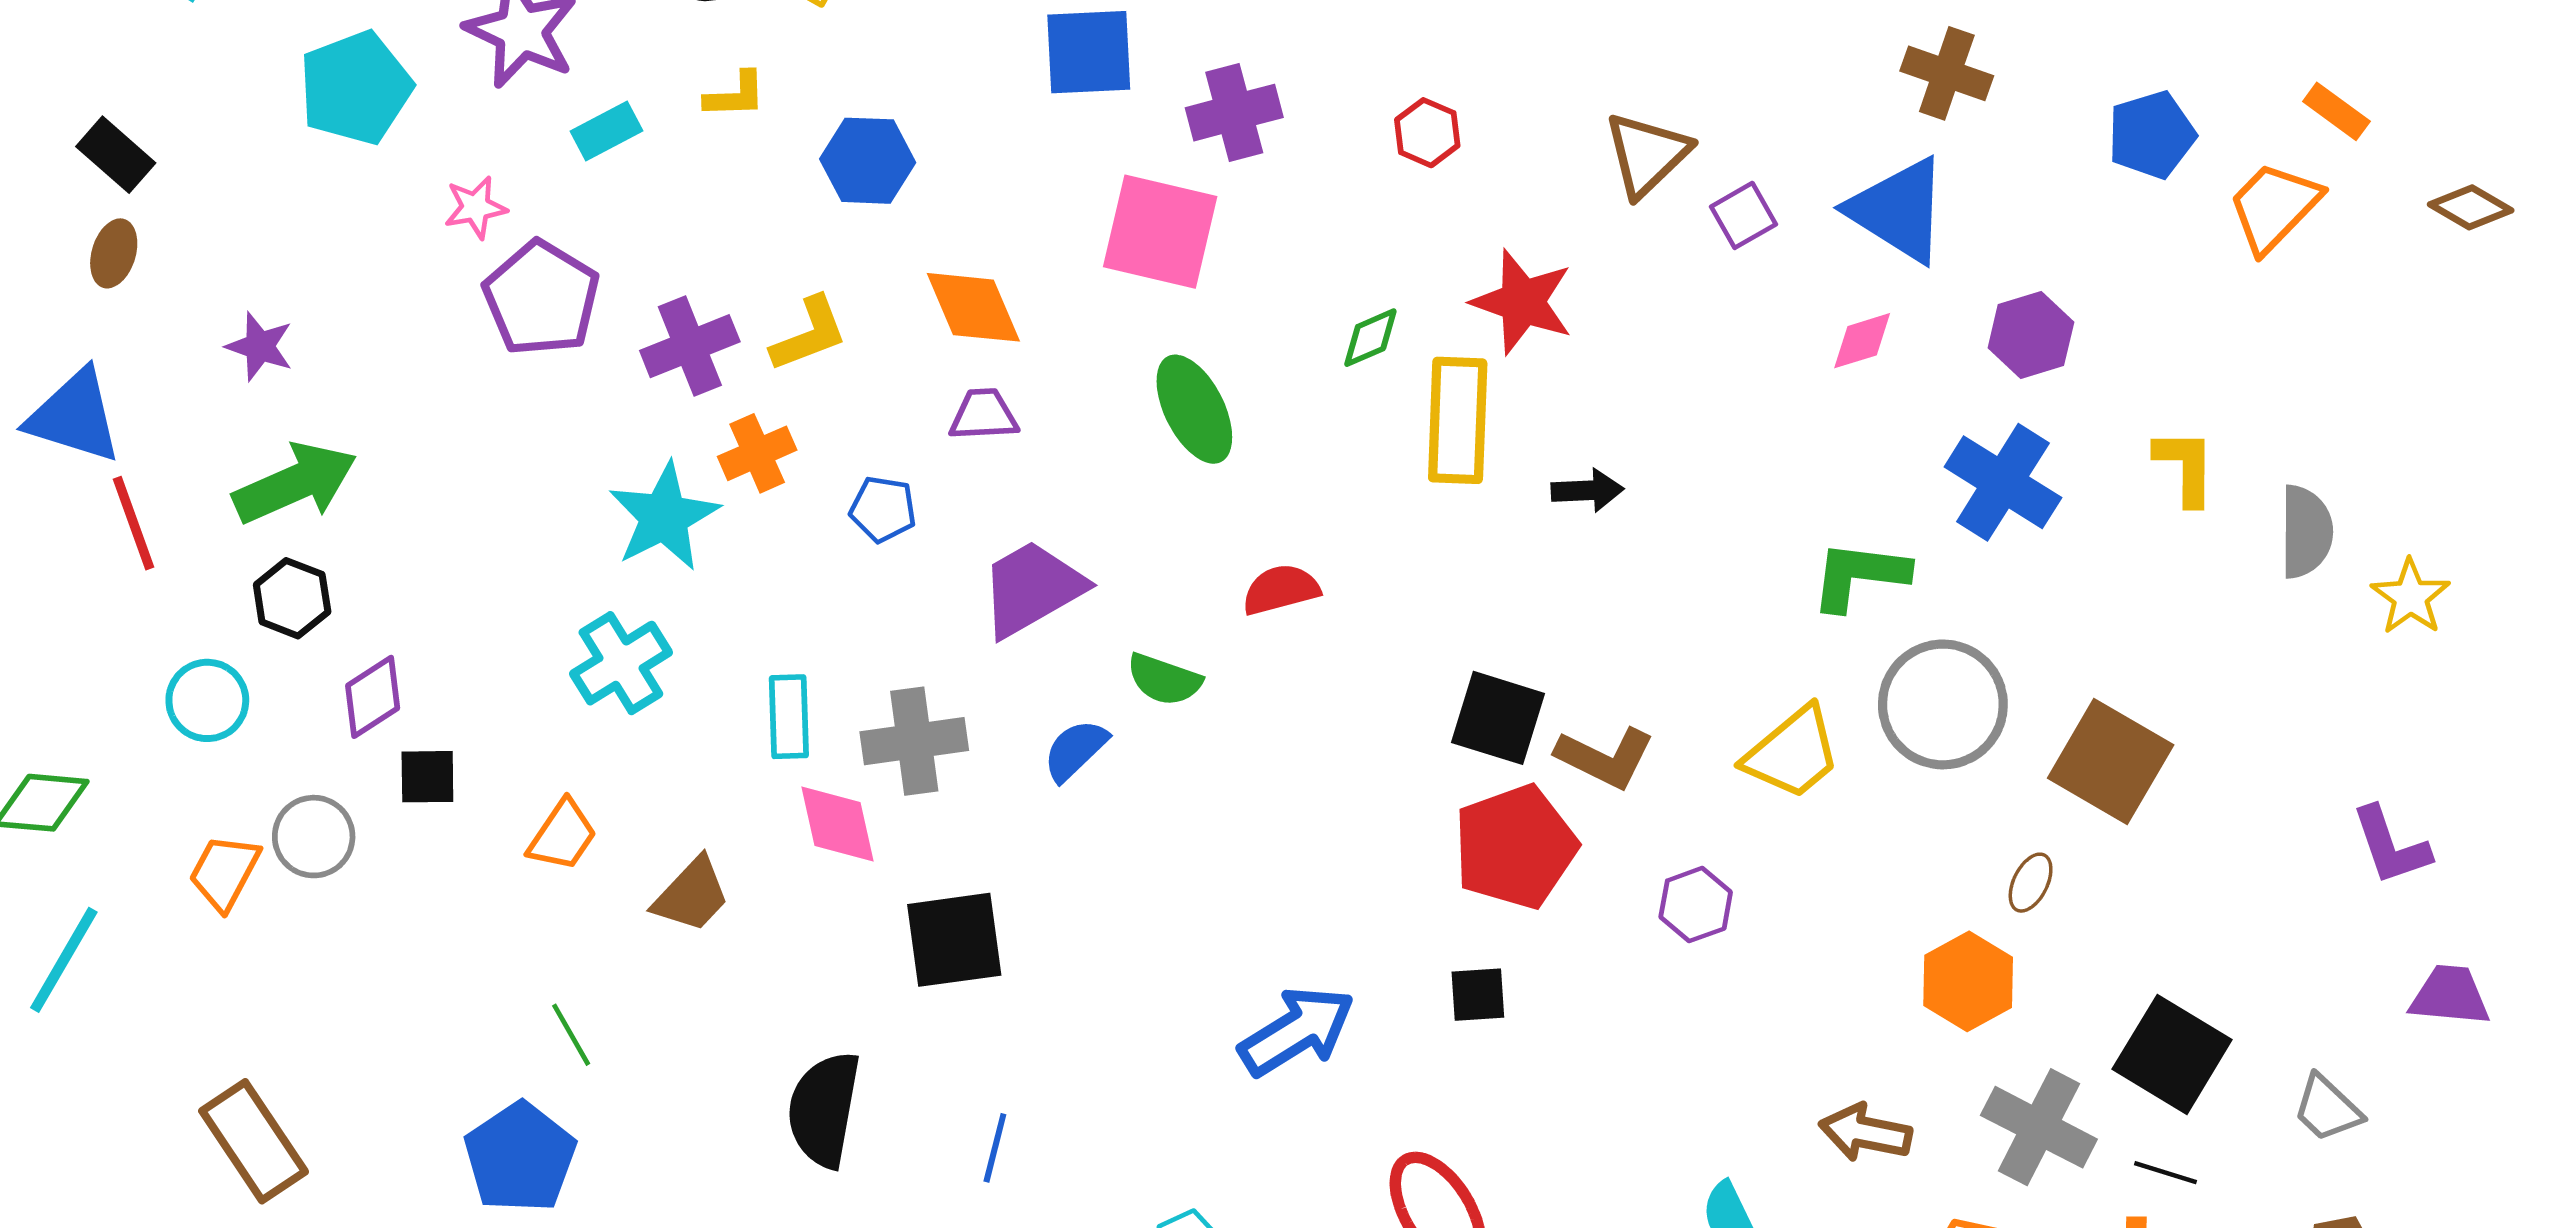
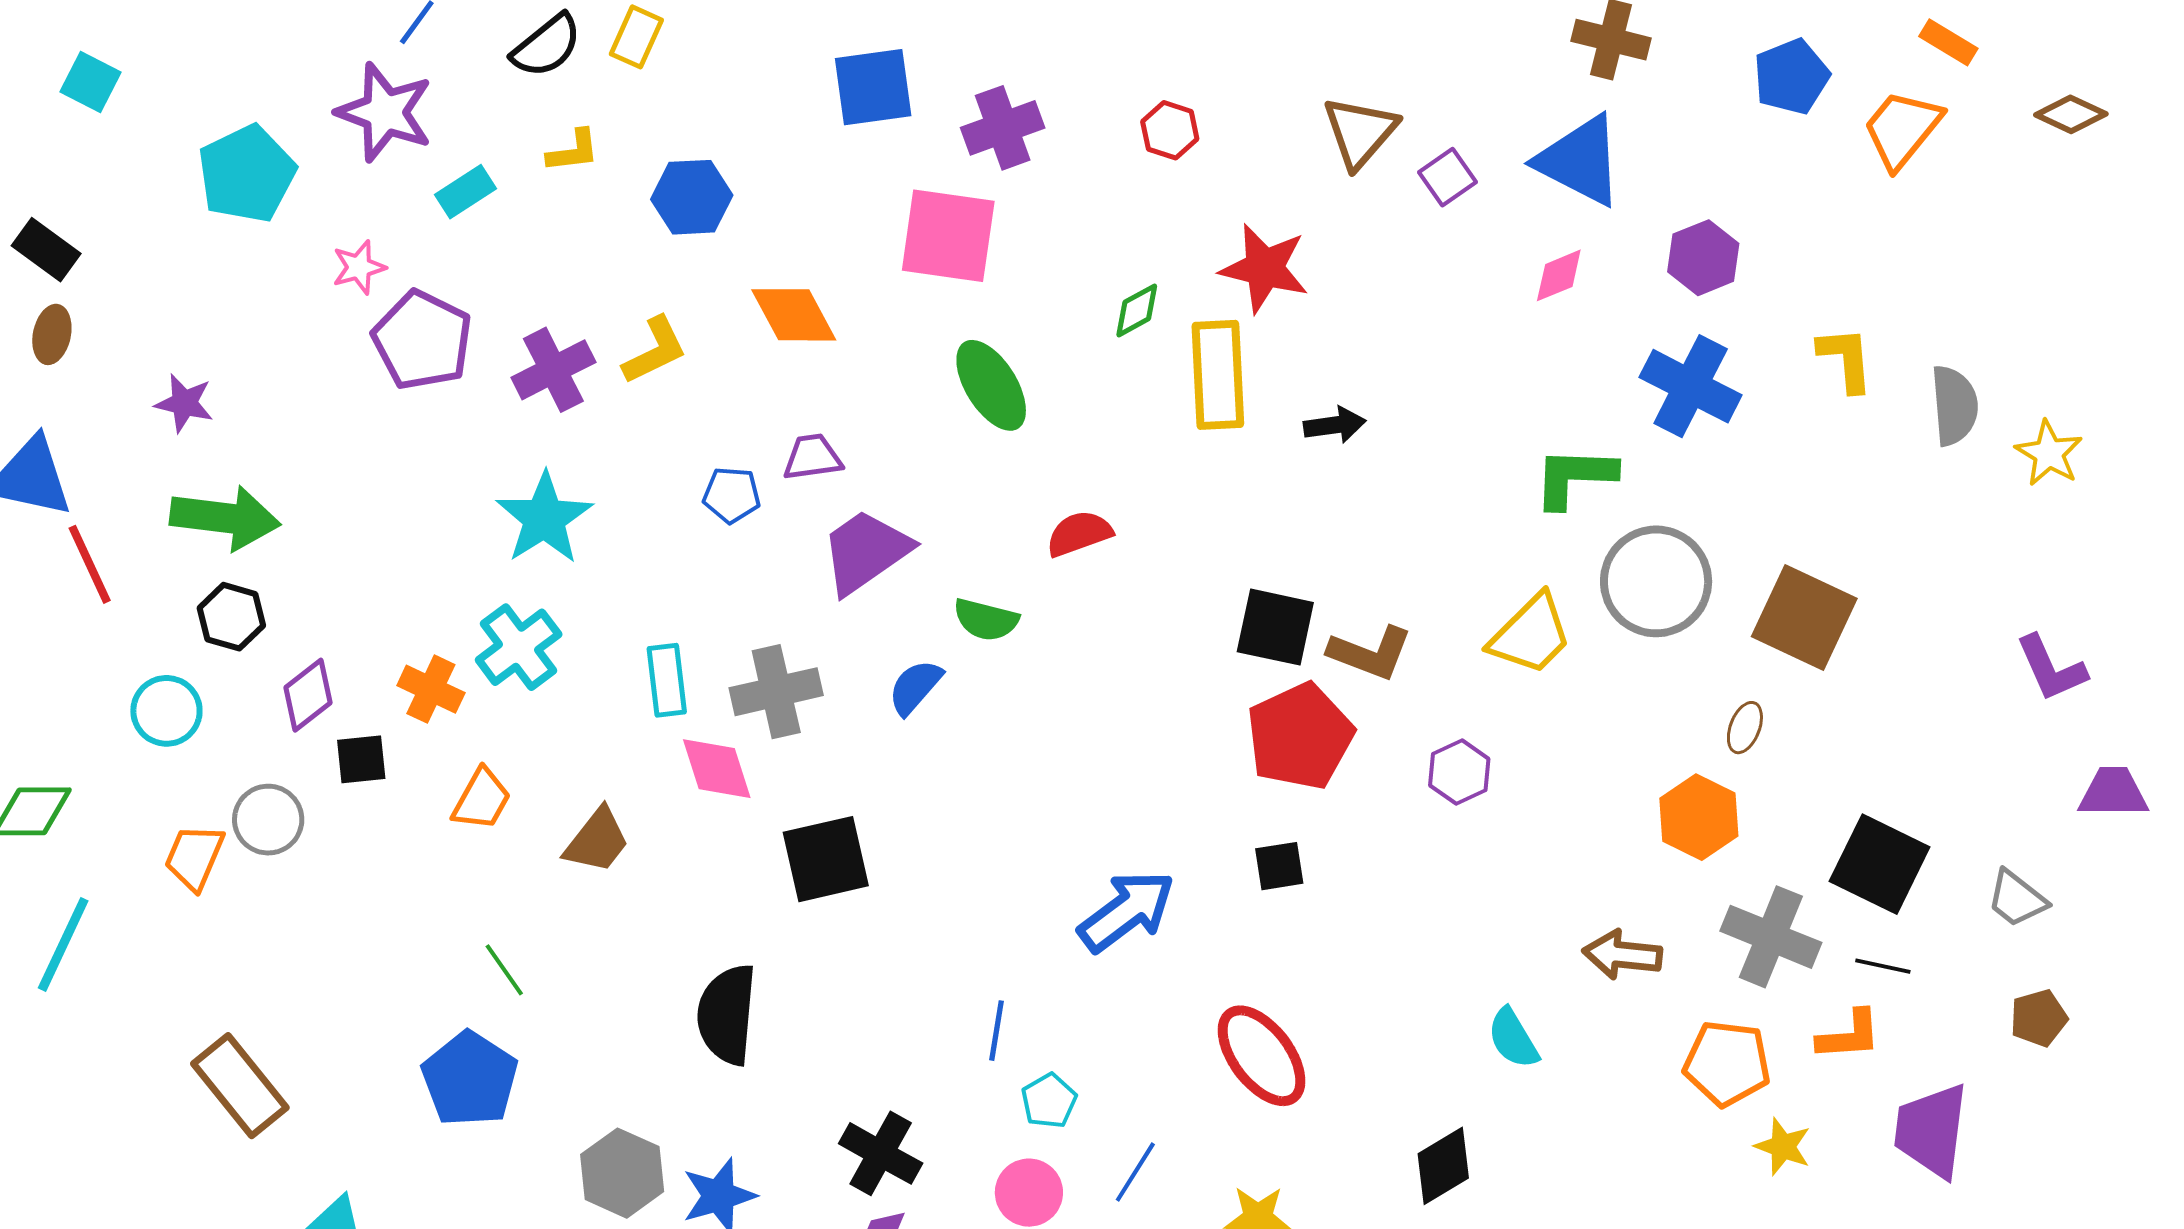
purple trapezoid: (984, 415) -> (812, 457), moved
orange cross: (757, 453) -> (431, 689), moved, turned -36
green arrow: (295, 483) -> (225, 518), turned 36
blue line: (995, 1148) -> (997, 1031), moved

